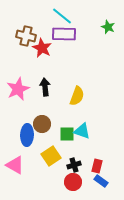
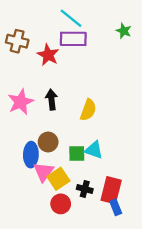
brown cross: (26, 36) -> (17, 41), moved
pink triangle: (15, 165) -> (43, 172), moved, turned 36
black cross: (74, 165) -> (85, 189), turned 32
red rectangle: (97, 166) -> (111, 190), size x1.6
blue rectangle: (101, 181) -> (116, 207), turned 32
red circle: (73, 182) -> (61, 204), moved

